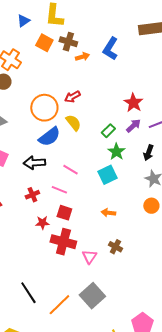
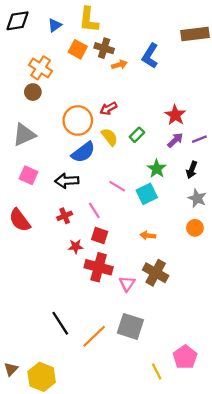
green rectangle: (108, 131) -> (137, 135), moved
pink line: (70, 170) -> (117, 186), moved
pink line: (59, 190) -> (94, 210), turned 35
brown cross: (115, 247) -> (156, 273), size x1.6
gray square: (92, 296) -> (130, 326), turned -30

